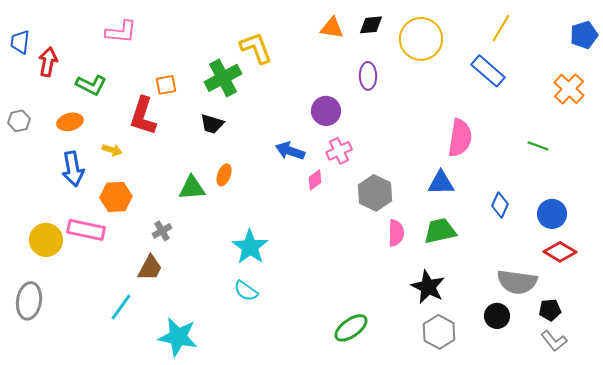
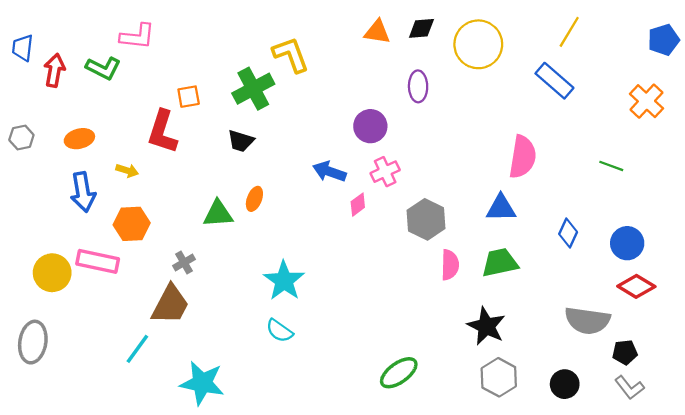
green L-shape: (91, 85) -> (103, 68), moved
brown trapezoid: (150, 268) -> (170, 305), size x1.4
black circle: (497, 316) -> (565, 384), moved

